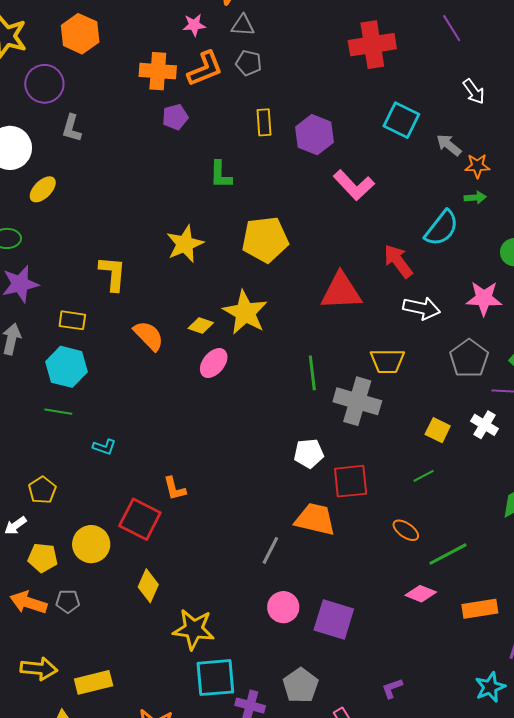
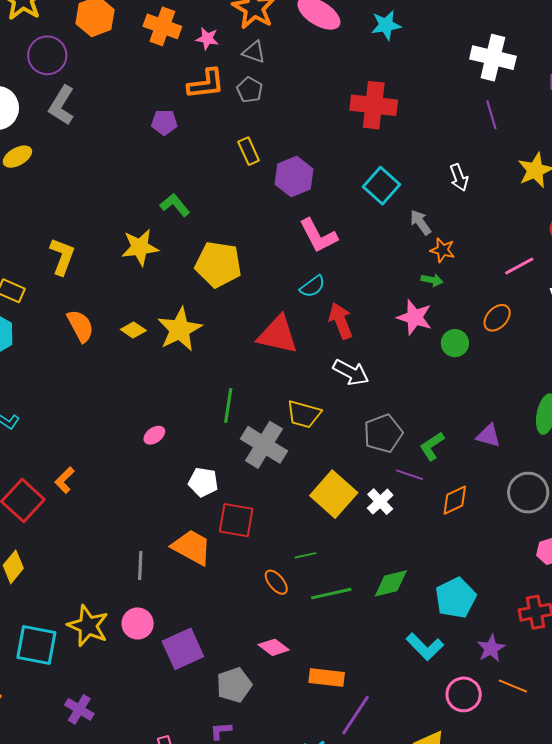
purple line: (452, 28) -> (491, 115), moved
orange cross: (158, 71) -> (162, 26), moved
yellow rectangle: (264, 122) -> (249, 151), turned -36
gray L-shape: (72, 128) -> (62, 105), size x1.4
green L-shape: (221, 175) -> (175, 205), moved, turned 124
cyan semicircle: (442, 228) -> (312, 286), moved, size x0.7
pink star: (484, 298) -> (415, 317), moved
pink ellipse: (214, 363) -> (154, 435), moved, size x0.7
yellow square: (438, 430) -> (334, 494), size x1.8
green line: (424, 476) -> (306, 555), moved
orange L-shape: (175, 489) -> (65, 480), turned 44
gray line: (270, 550) -> (140, 565), turned -40
green line: (448, 554) -> (331, 594), moved
purple square: (334, 619) -> (183, 649), turned 33
yellow star: (194, 629) -> (88, 626), moved
cyan square: (215, 678) -> (36, 645), moved
gray pentagon: (301, 685) -> (234, 685), moved

